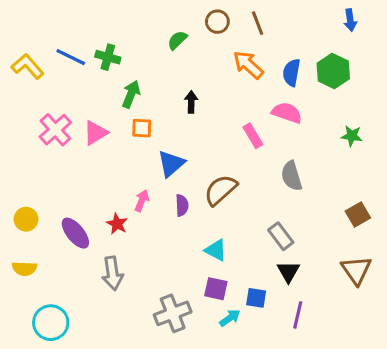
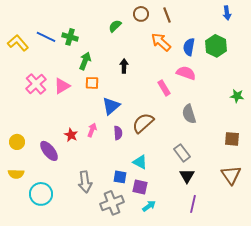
green star: (352, 136) -> (237, 96), moved
brown square: (358, 215) -> (232, 139), turned 35
red star: (117, 224) -> (71, 135), moved
gray arrow: (112, 273) -> (85, 182), moved
blue square: (256, 298) -> (120, 177), moved
cyan circle: (51, 323) -> (41, 194), moved

